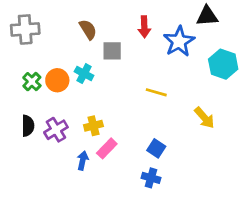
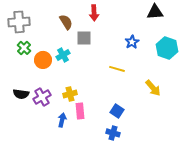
red arrow: (144, 27) -> (94, 13), moved
blue star: (179, 41) -> (132, 42), moved, size x0.6
cyan cross: (84, 74) -> (63, 55), turned 32
green cross: (32, 82) -> (24, 48), moved
black semicircle: (28, 126) -> (21, 94), turned 98
pink rectangle: (107, 148) -> (80, 111), turned -49

